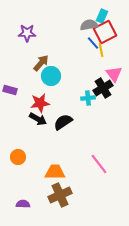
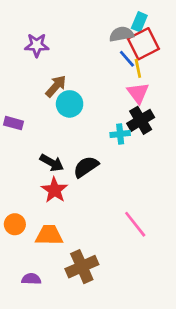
pink triangle: (114, 74) -> (138, 93), moved
red star: (40, 103) -> (54, 190), moved, turned -30
orange circle: (18, 157) -> (15, 224), moved
orange trapezoid: (55, 172) -> (49, 235), moved

